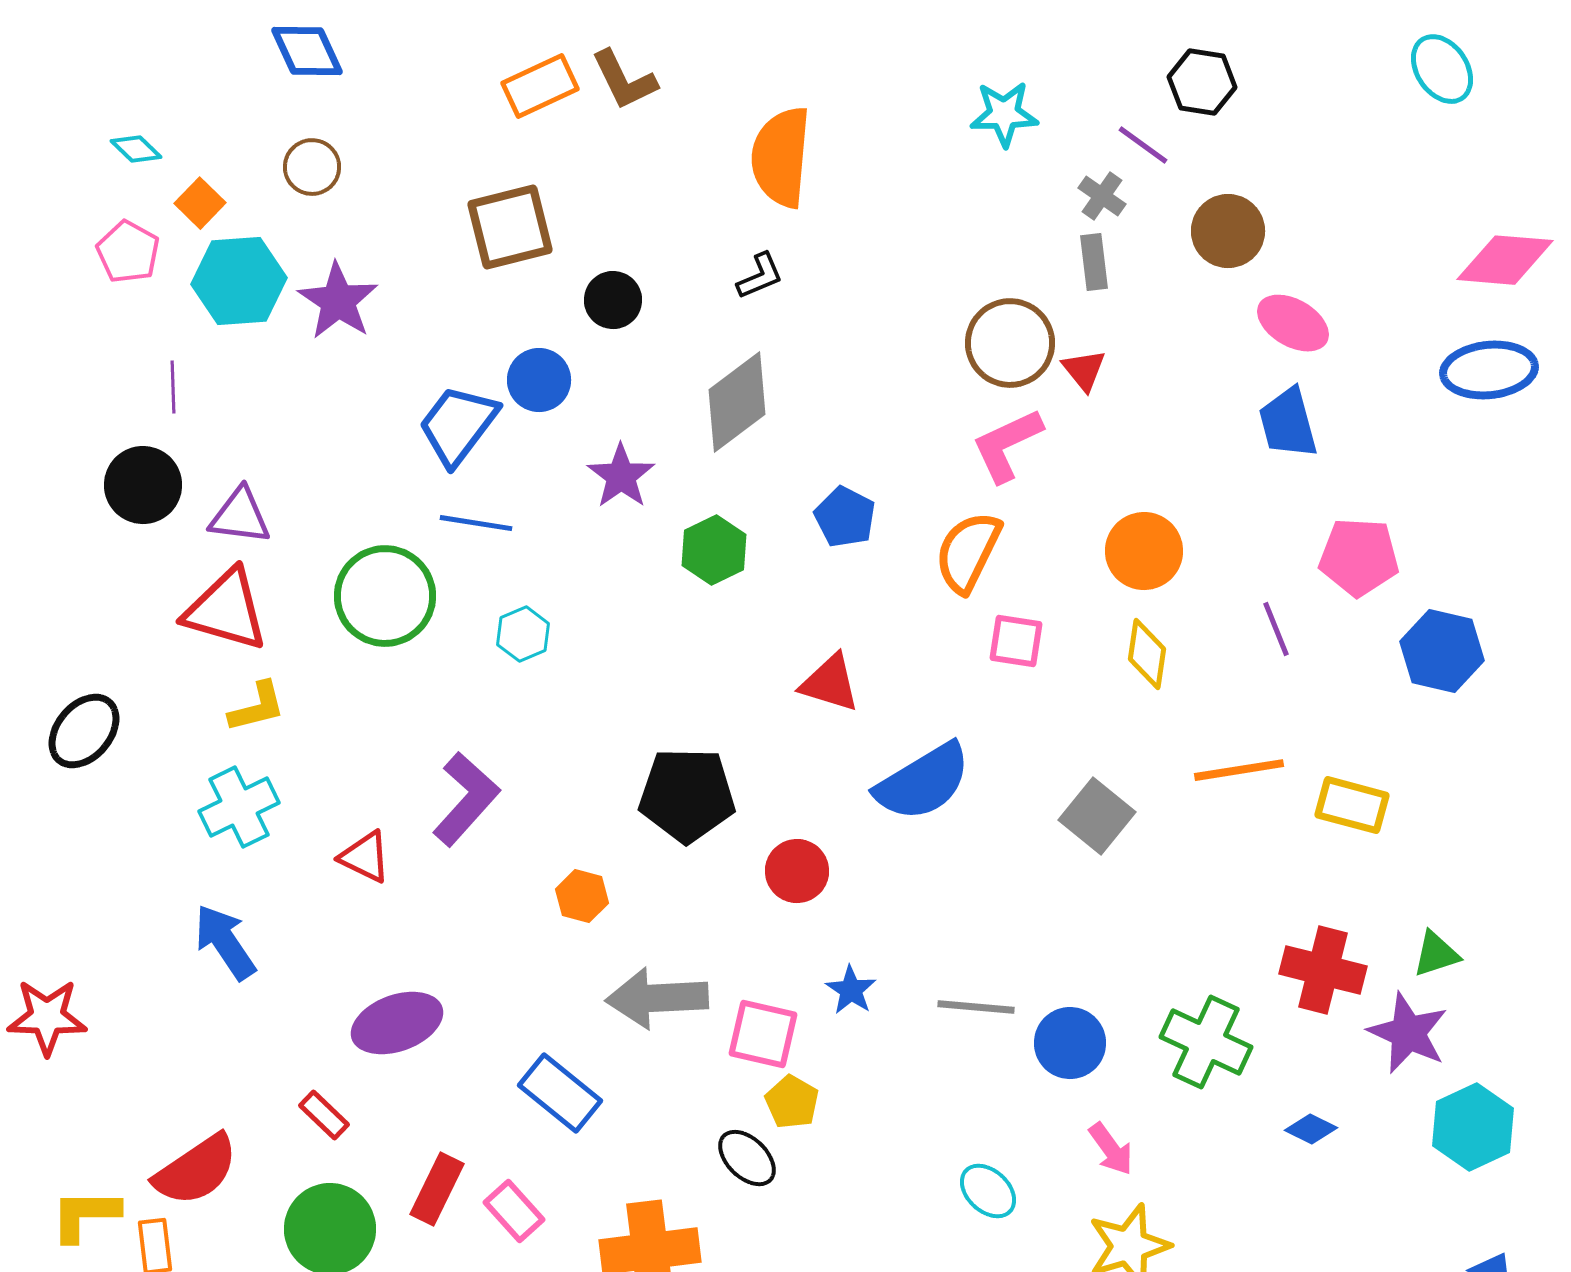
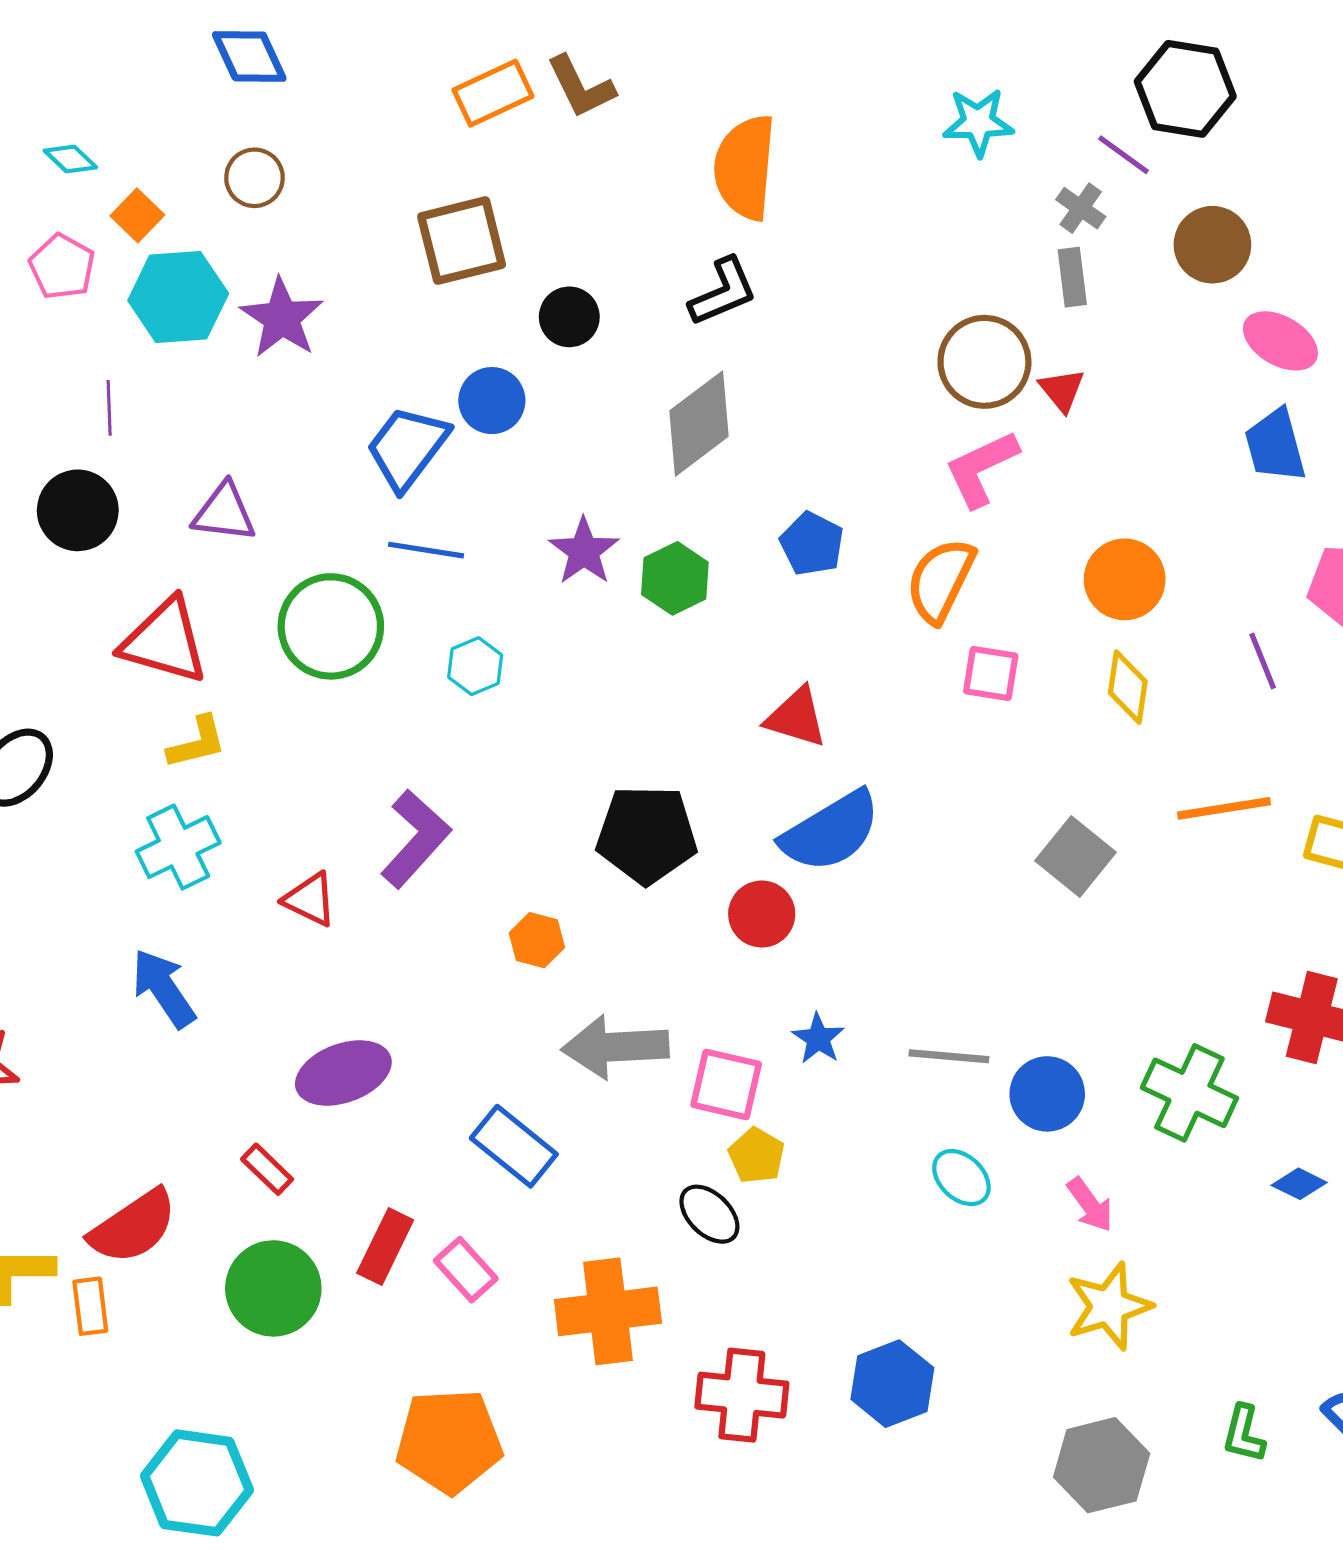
black hexagon: (1202, 82) -> (1185, 89), size x1.4
black L-shape: (760, 276) -> (723, 292), size x1.4
purple star: (621, 476) -> (584, 551), moved
purple triangle: (240, 516) -> (224, 512), moved
blue semicircle: (923, 782) -> (831, 831), moved
cyan ellipse: (988, 1191) -> (961, 1178), moved

